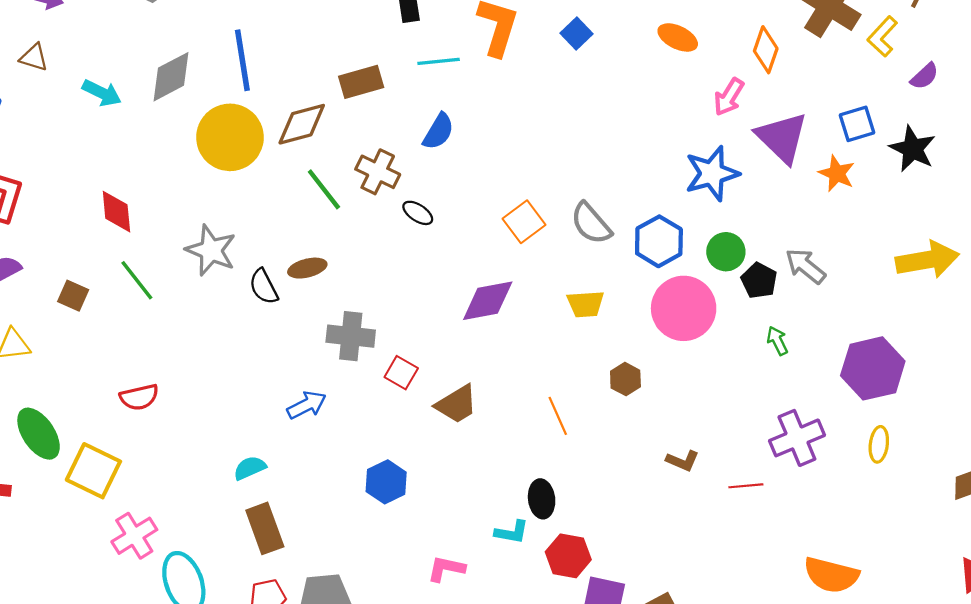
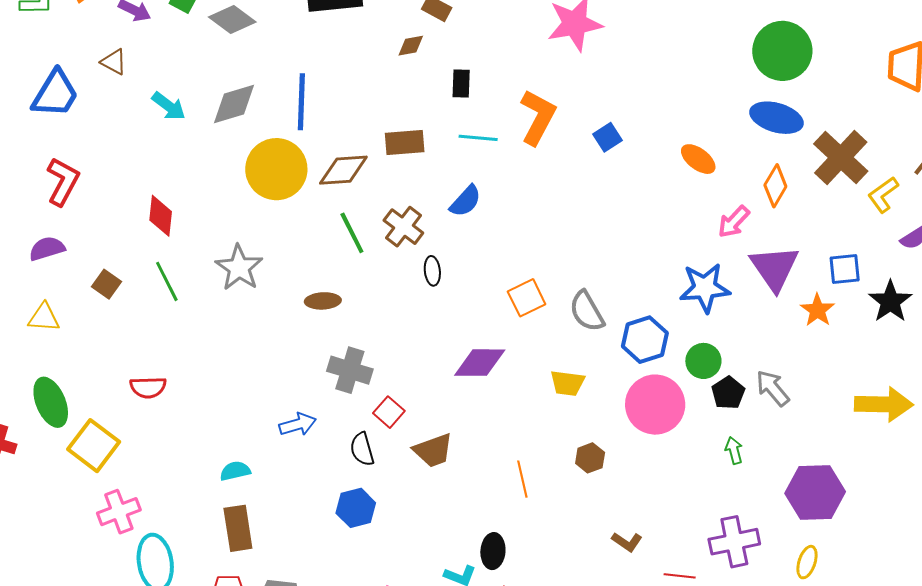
black ellipse: (418, 213) -> (432, 271), turned 40
black semicircle: (264, 287) -> (362, 449), moved

